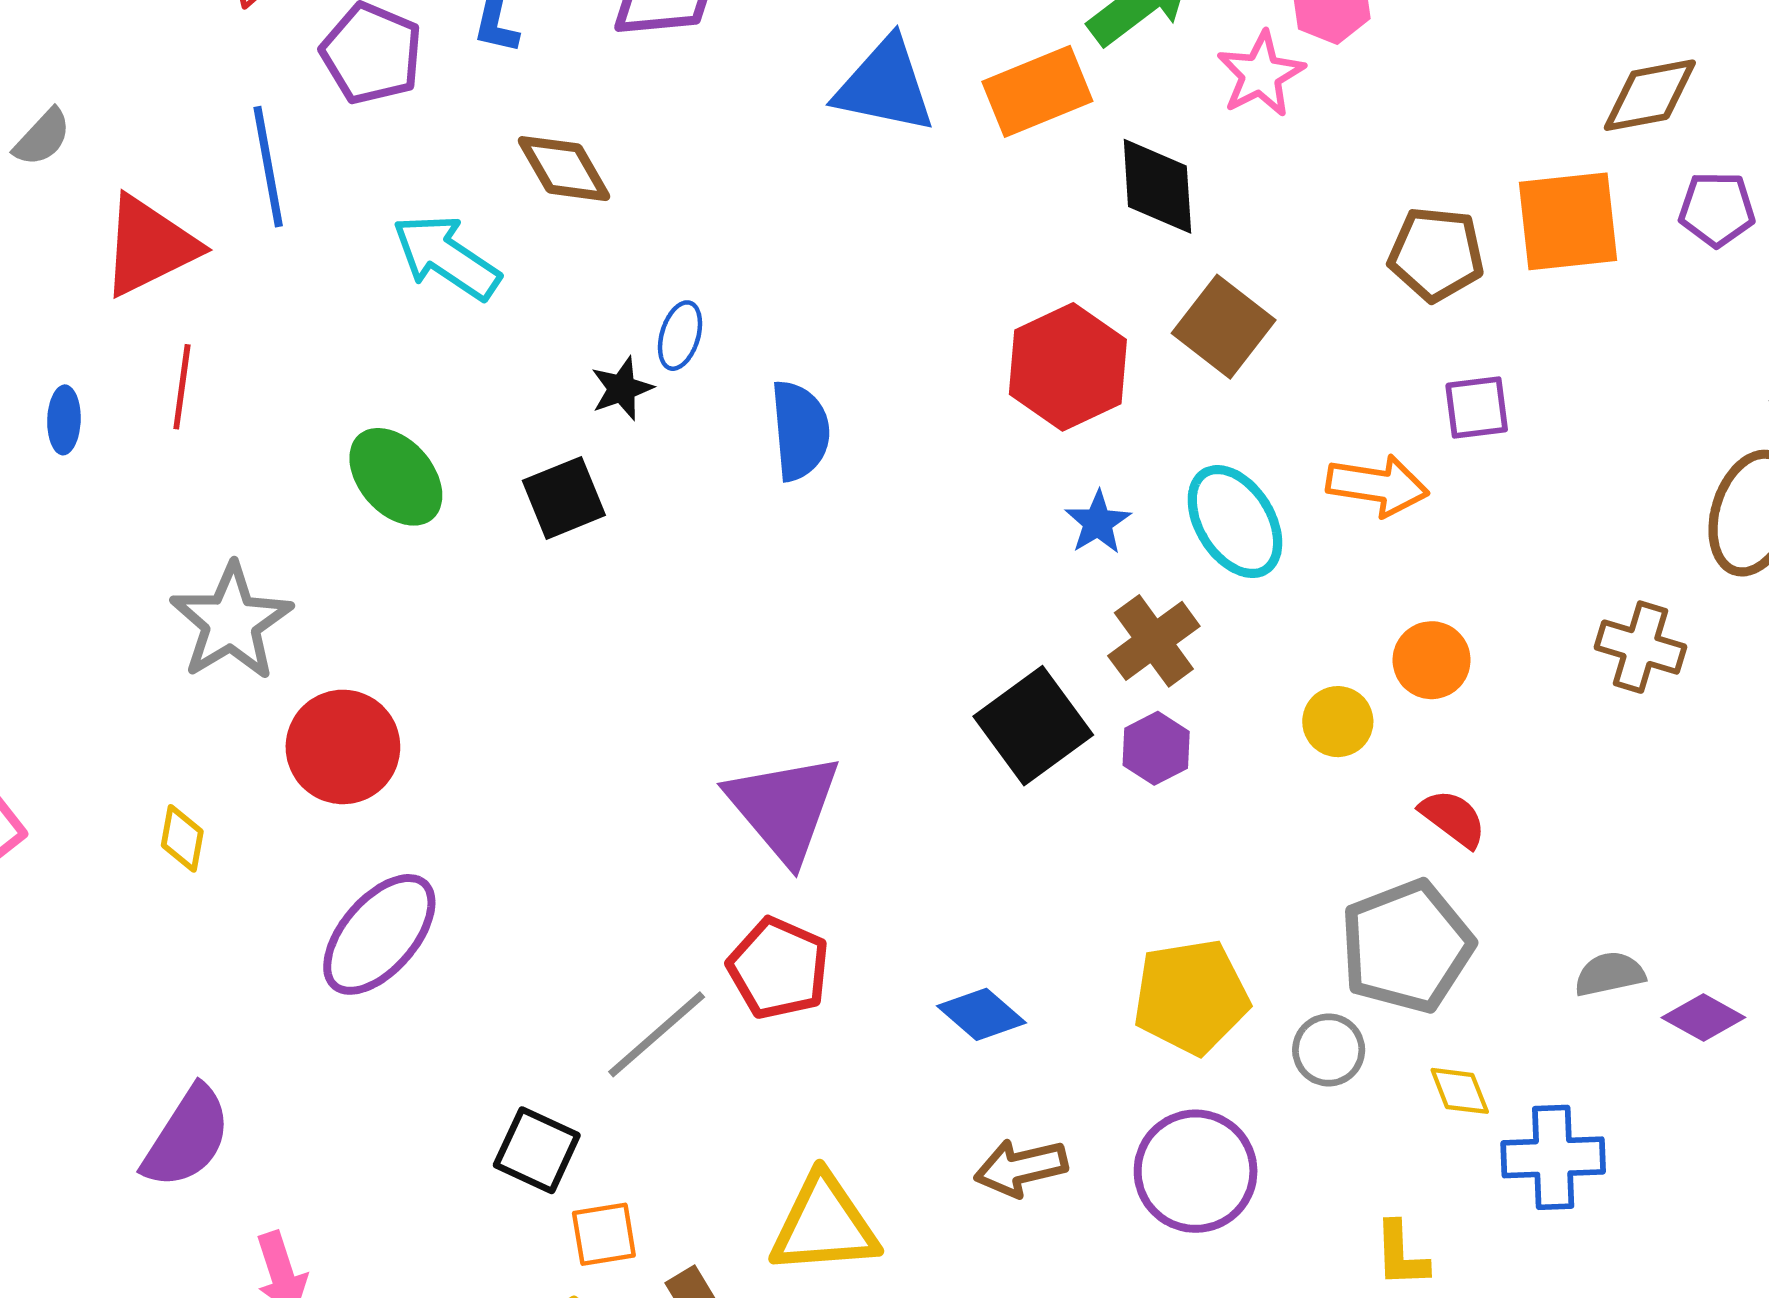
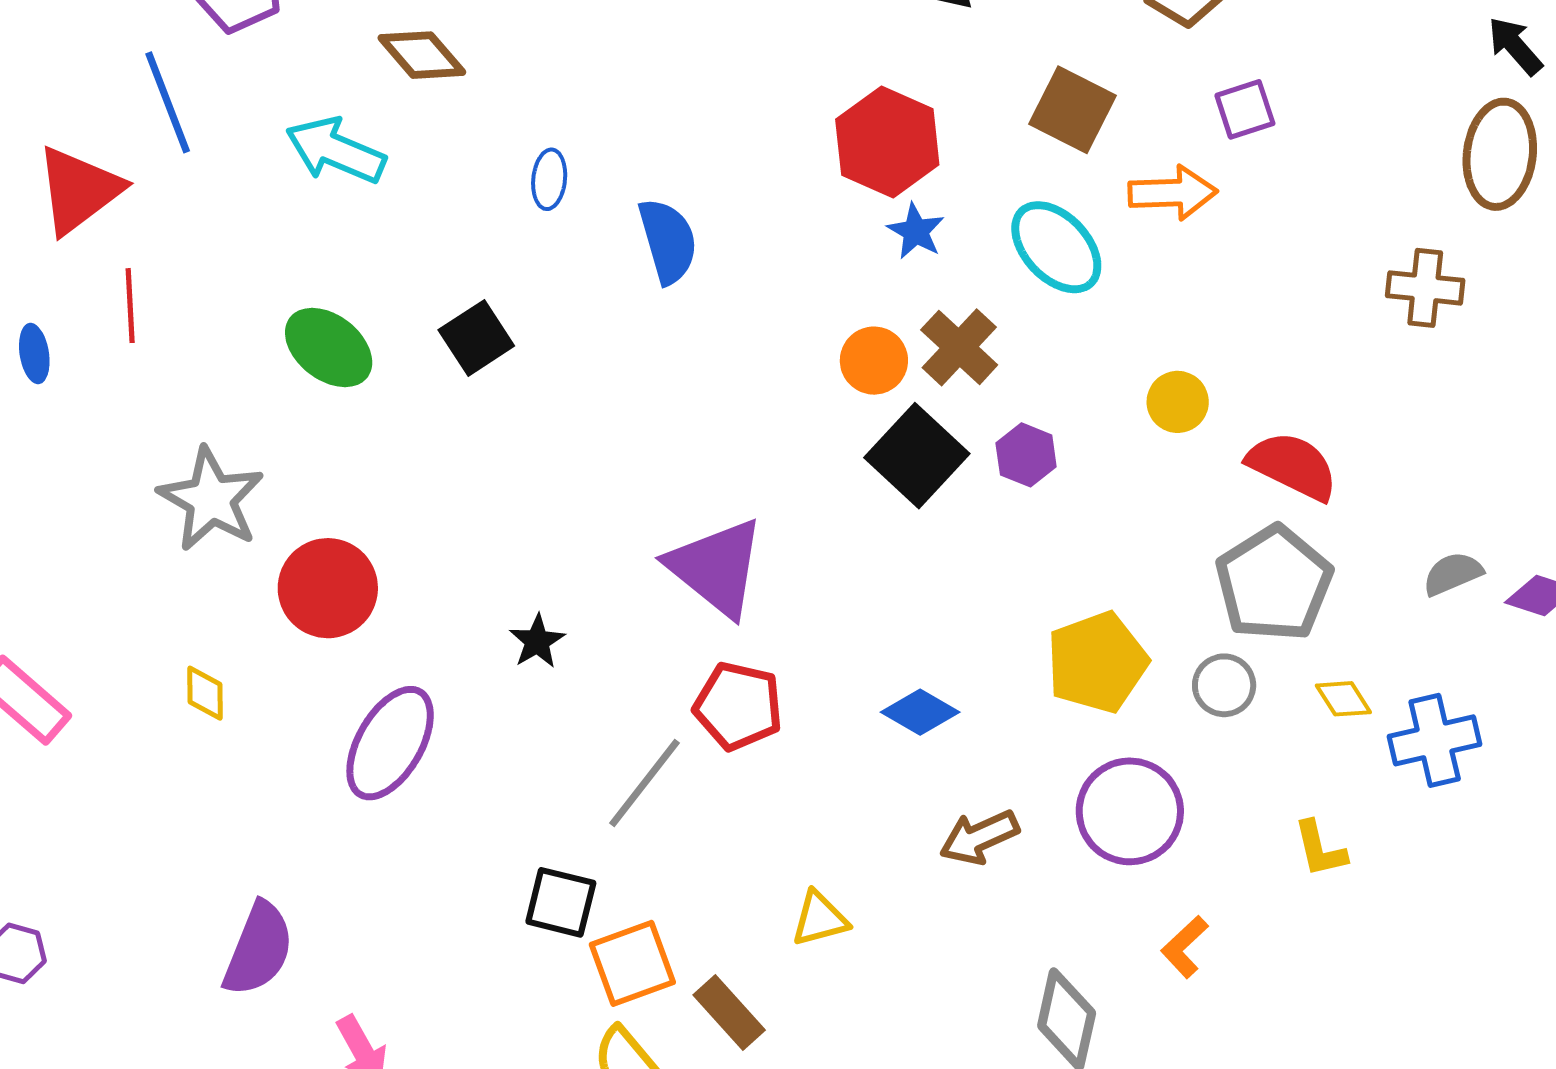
brown square: (1224, 327) -> (1073, 110), moved
black star: (622, 389) -> (537, 641), moved
blue star: (1098, 522) -> (916, 231), moved
brown cross: (1154, 641) -> (959, 347), moved
orange circle: (1432, 660) -> (874, 361), moved
red semicircle: (1453, 818) -> (1293, 466), size x1.5
yellow triangle: (824, 1225) -> (820, 919), size x0.6
orange square: (604, 1234) -> (632, 963), size x1.4

